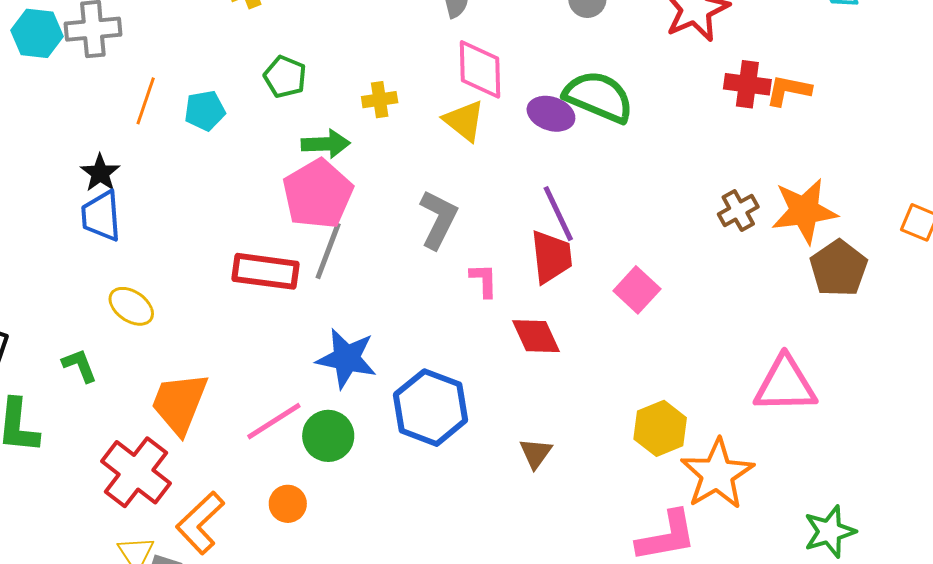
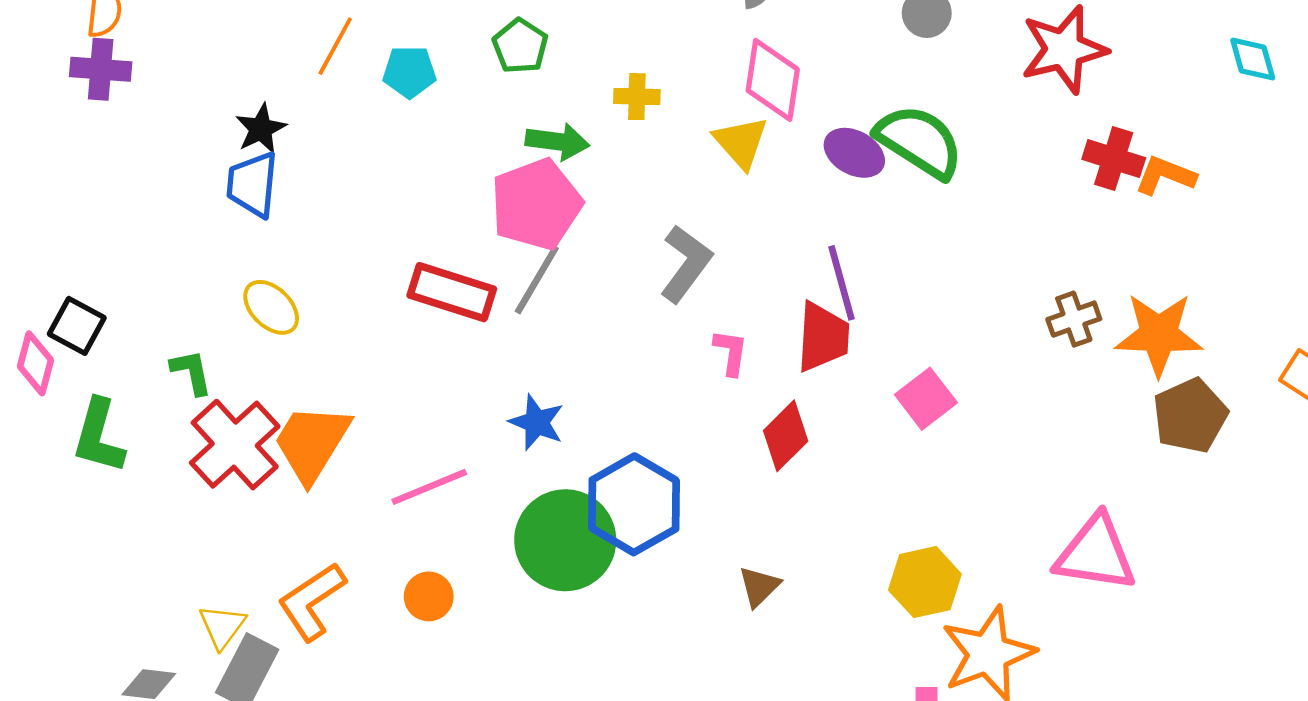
red diamond: (536, 336) -> (786, 436), turned 60
blue star: (346, 358) -> (537, 422), size x0.7
green circle: (328, 436) -> (565, 540), moved, size x1.5
red cross: (136, 472) -> (235, 445), moved

